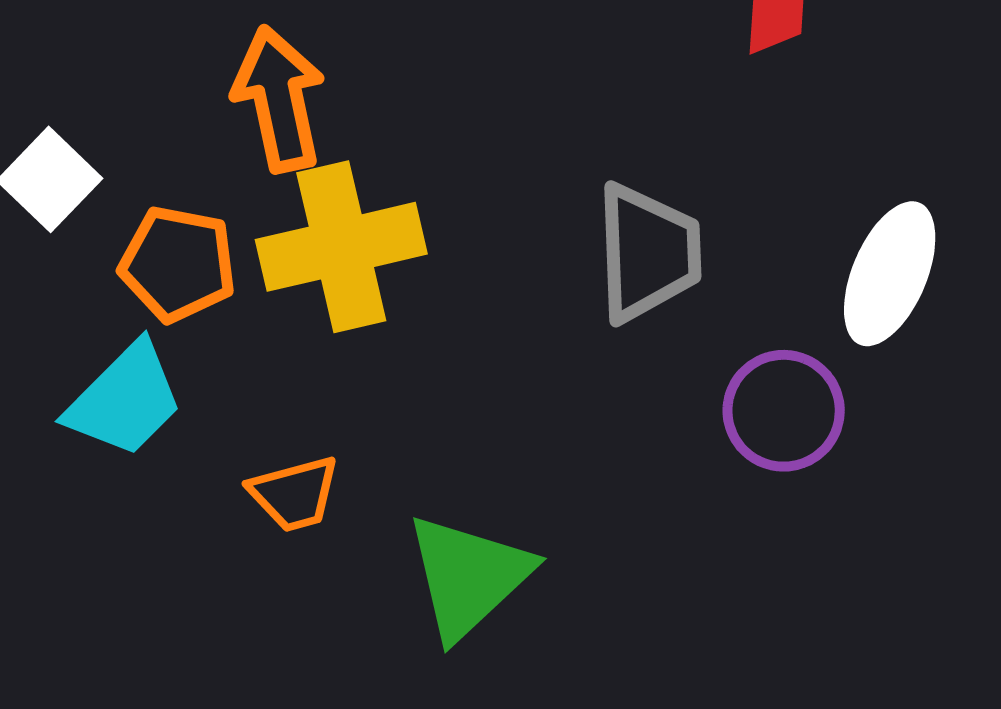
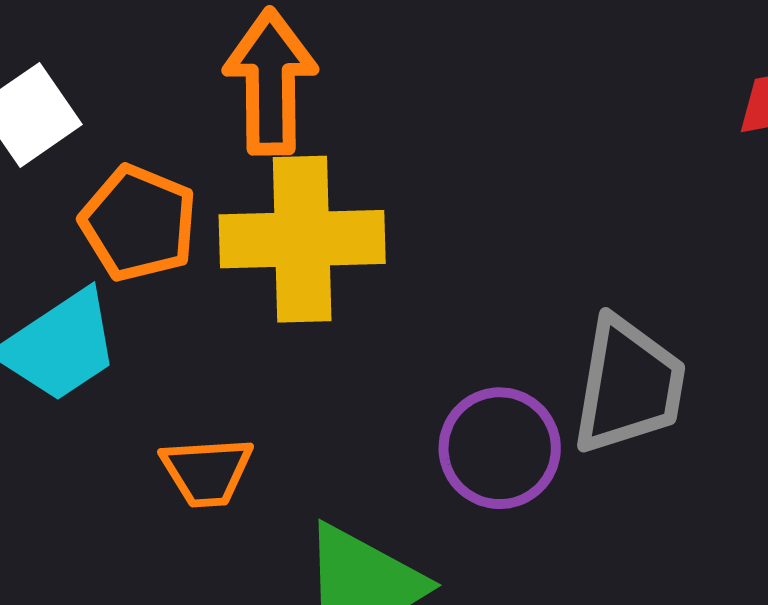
gray trapezoid: (648, 253) -> (629, 385), moved
purple circle: (784, 411) -> (500, 448), moved

